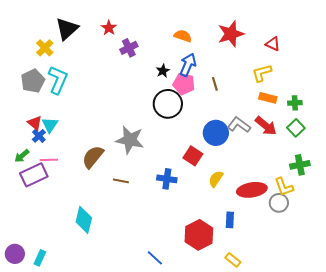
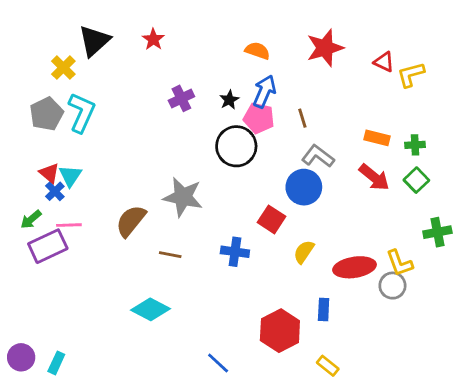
purple cross: (129, 48) -> (181, 98), moved
yellow L-shape: (262, 73) -> (411, 75), moved
gray L-shape: (239, 125) -> (318, 156), moved
green cross: (300, 165) -> (437, 232), moved
cyan diamond: (84, 220) -> (151, 309), moved, turned -76

